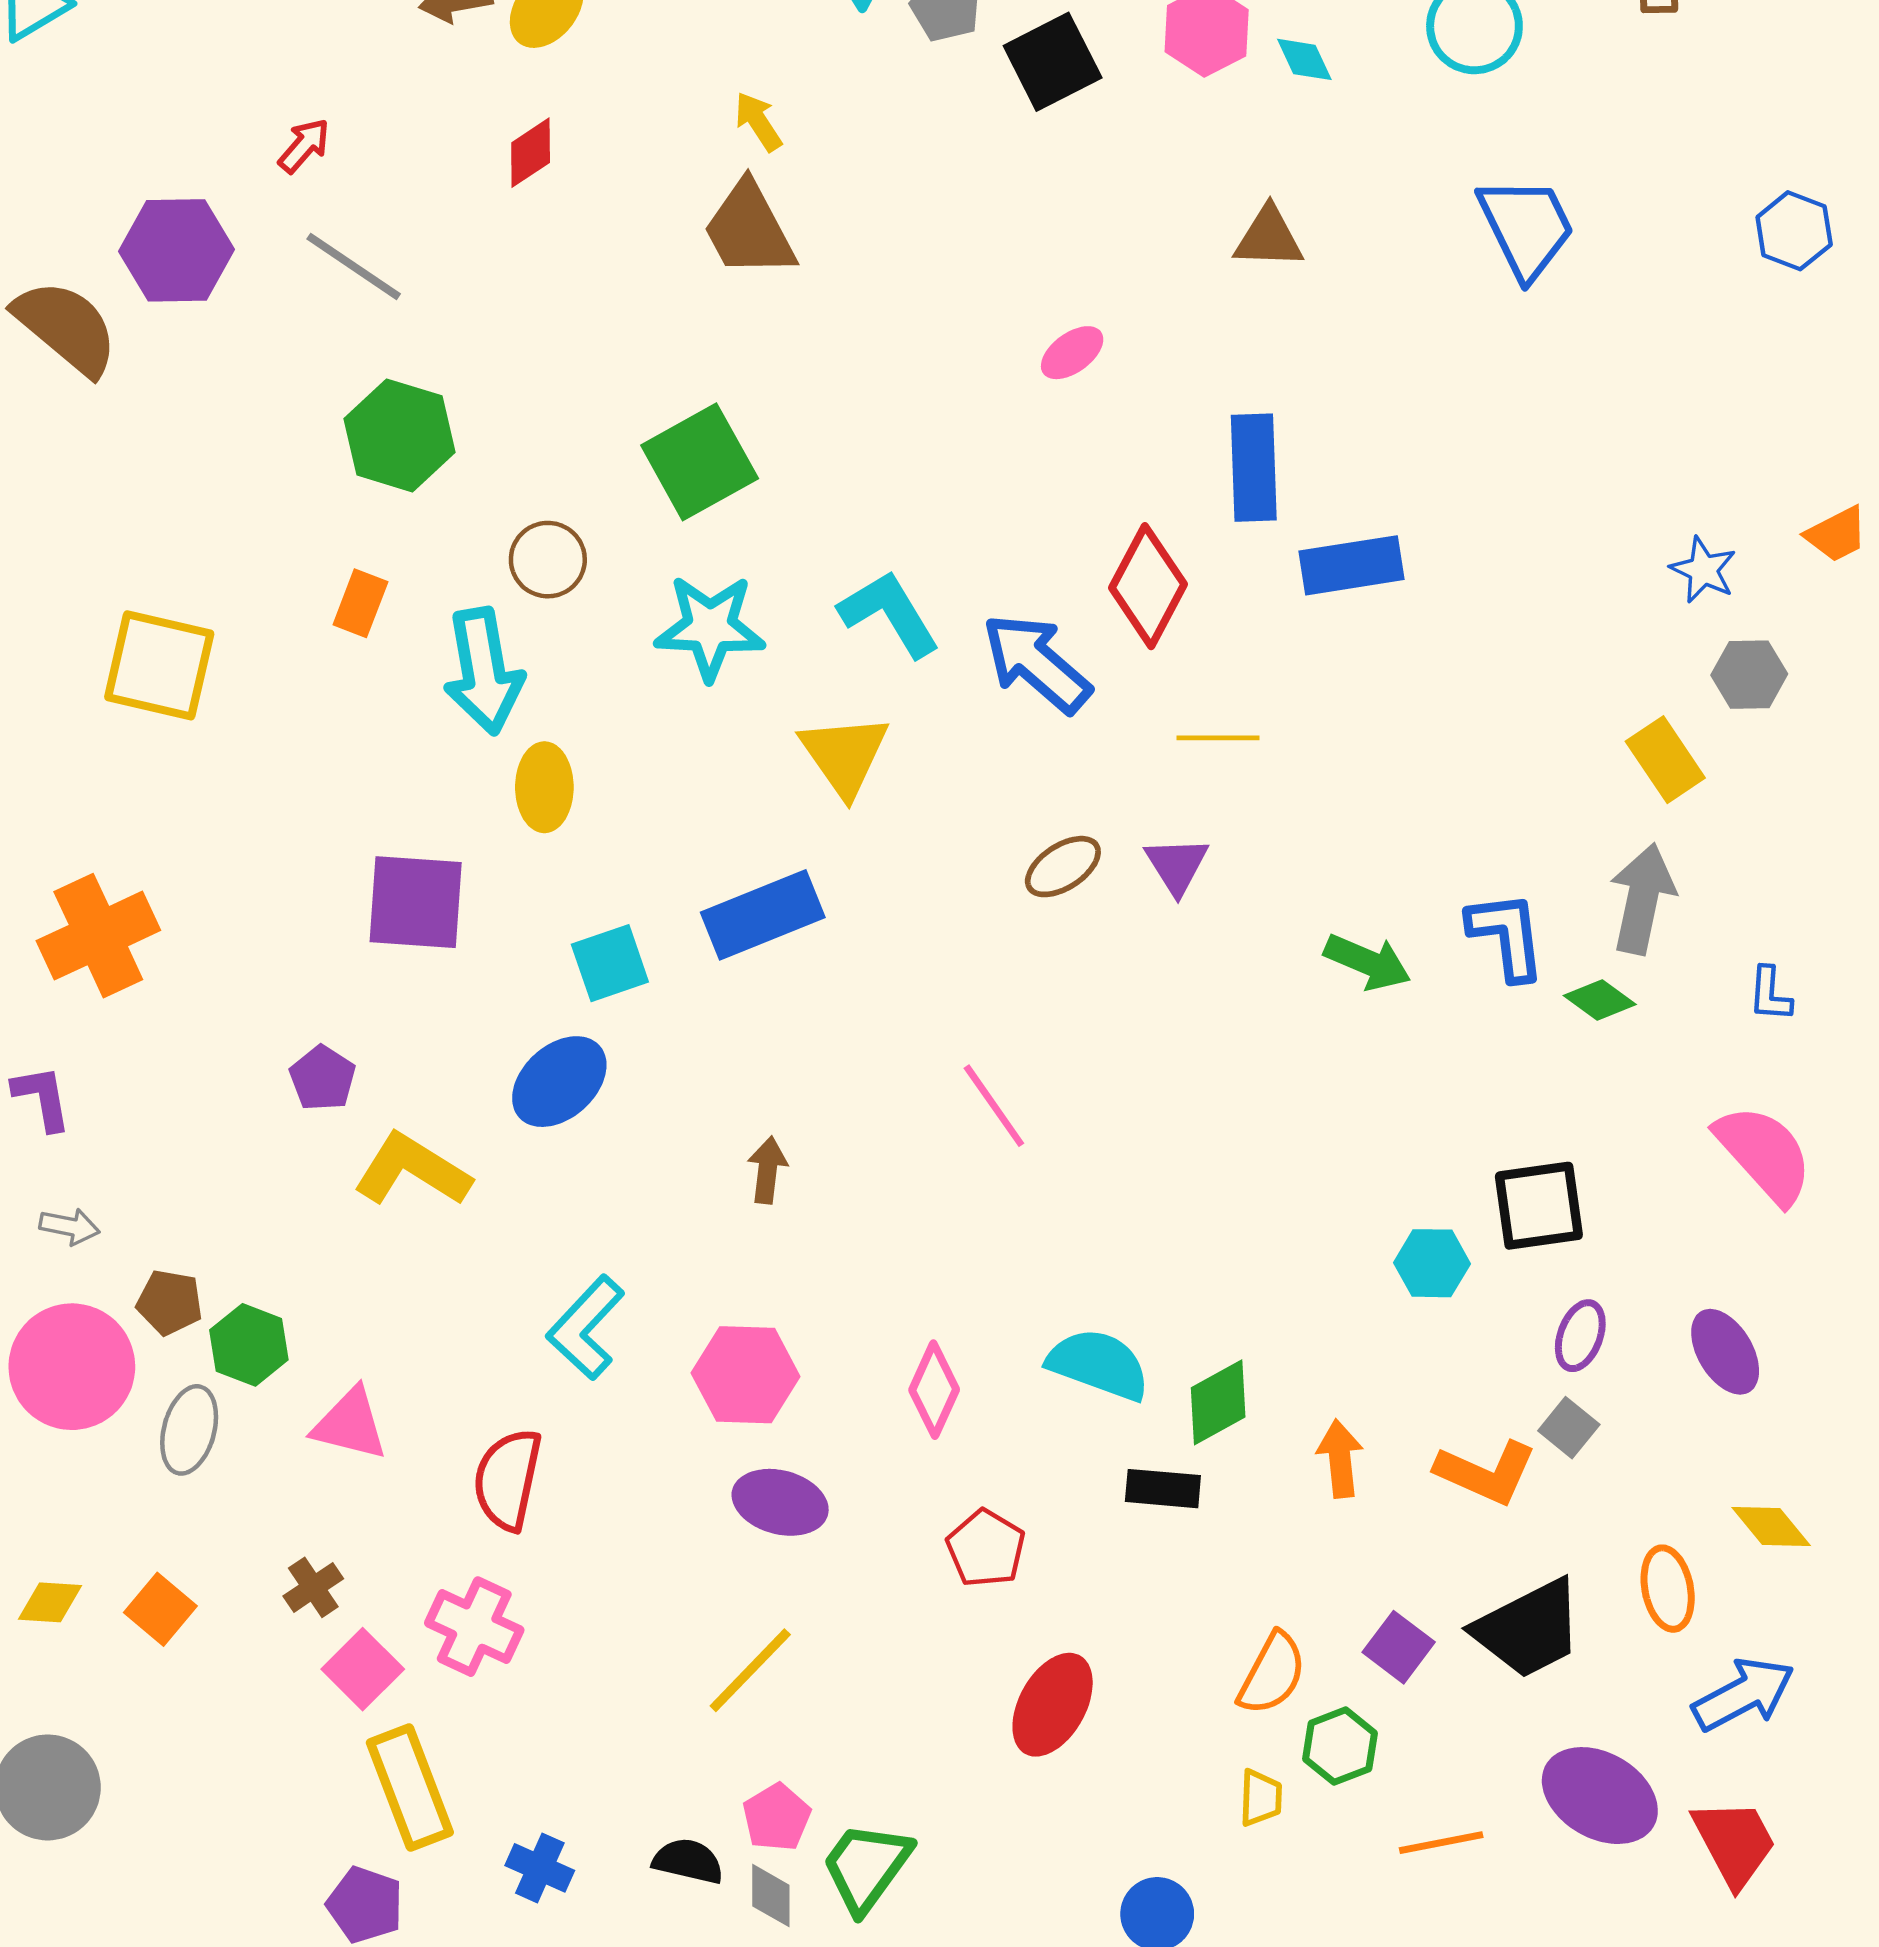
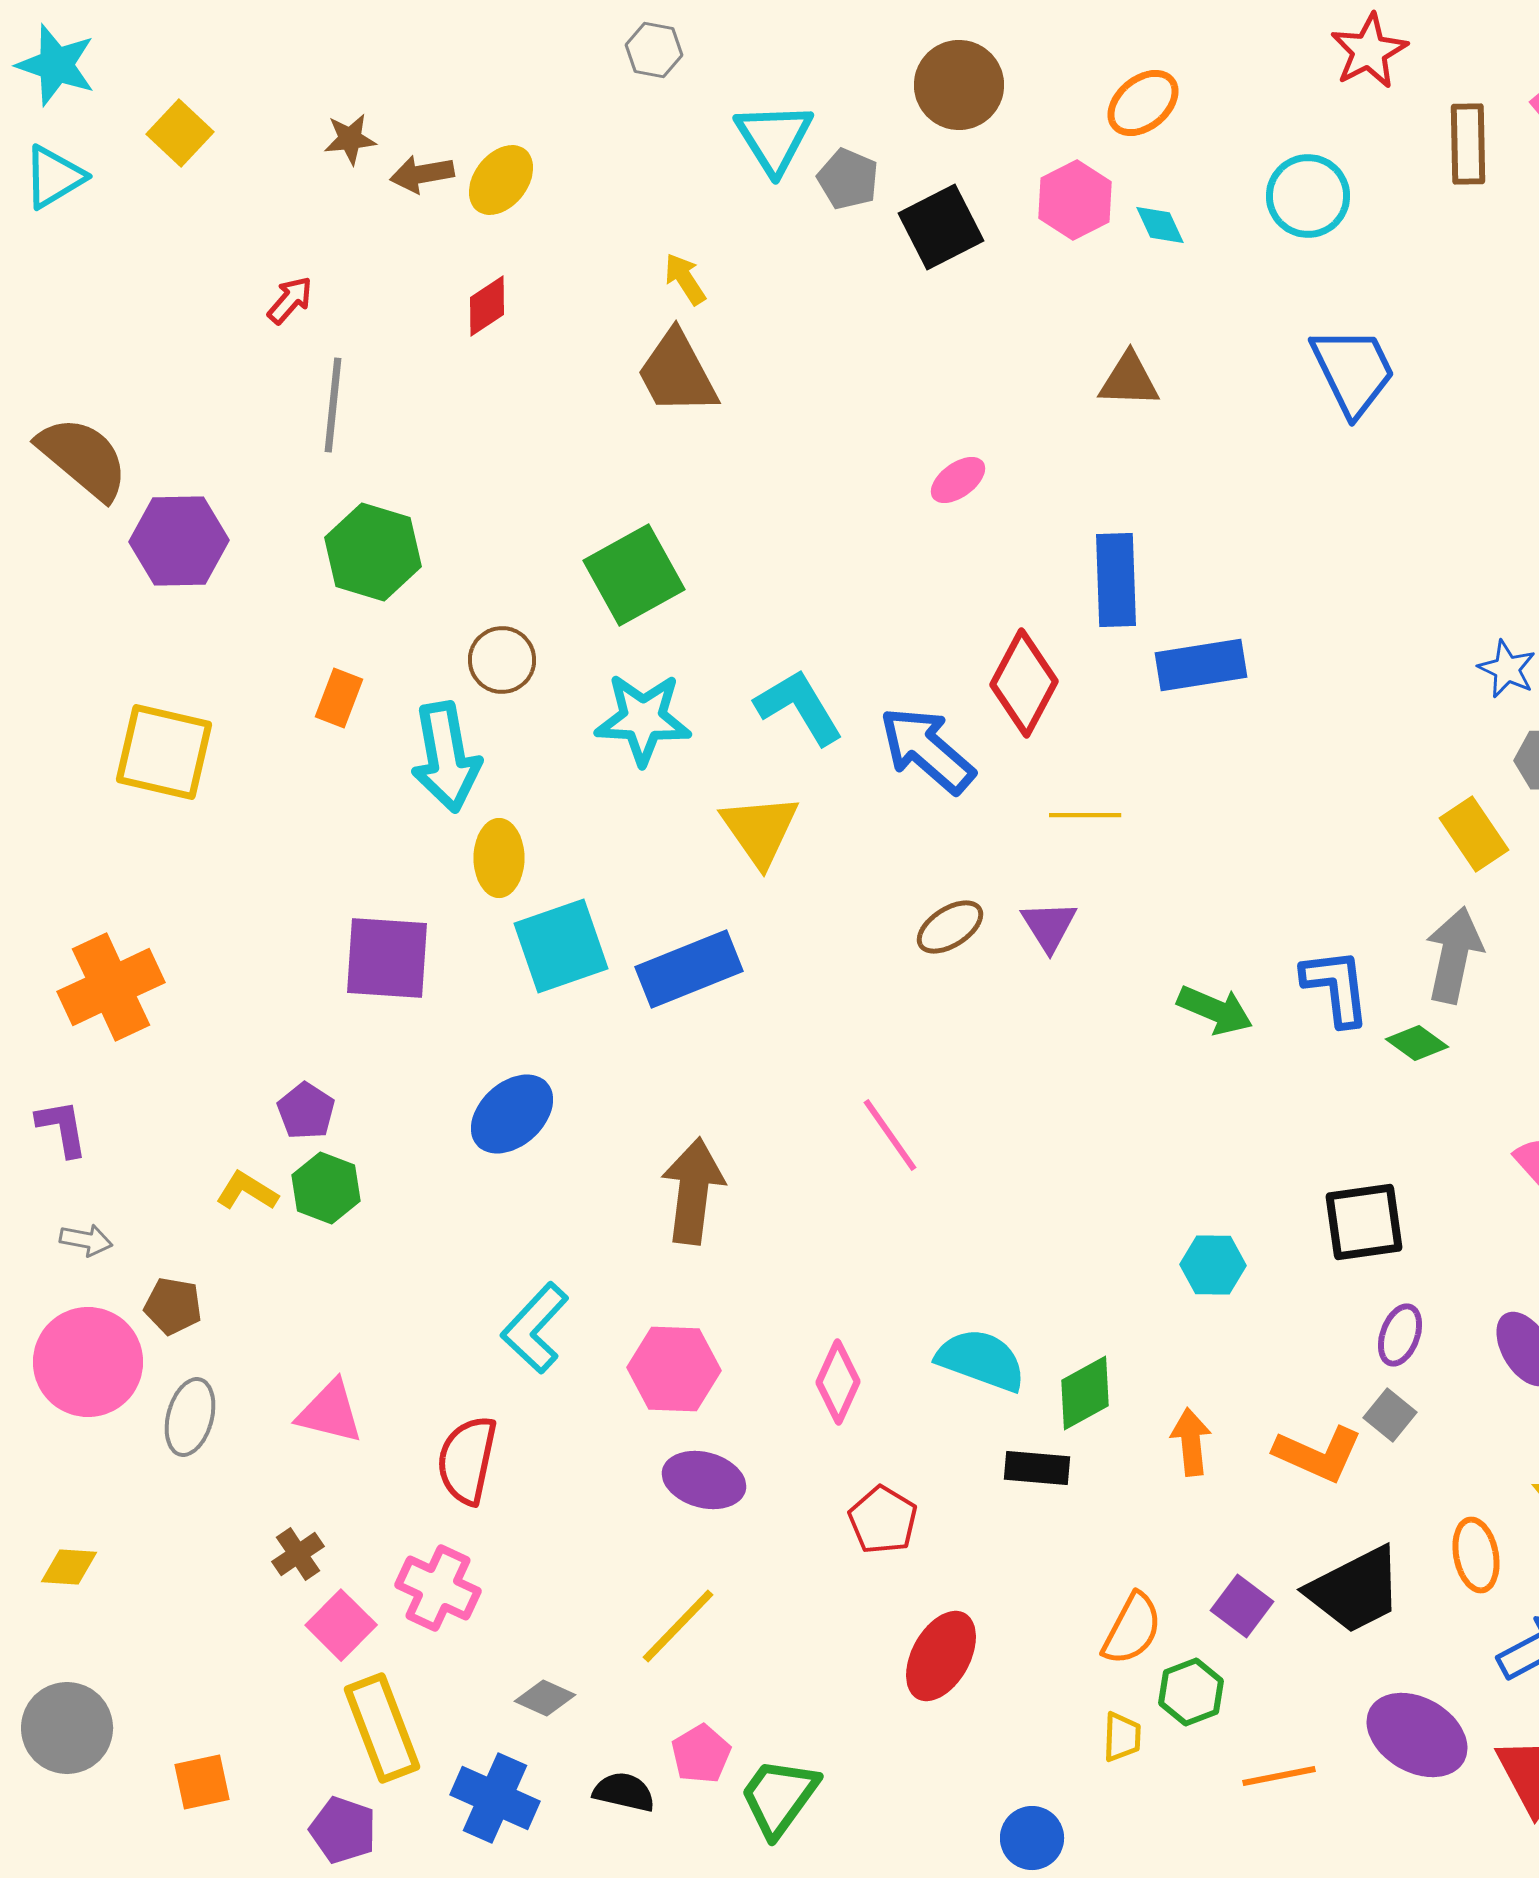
purple hexagon: (176, 250) -> (179, 541), moved
gray line: (354, 266) -> (333, 405), turned 62
cyan square: (610, 963) -> (561, 946), moved, size x1.4
yellow L-shape: (412, 1170) -> (247, 1191), moved, size x0.6
brown arrow: (767, 1170) -> (693, 1191), size x1.8
cyan hexagon: (1432, 1263) -> (1213, 1265), moved
green hexagon: (249, 1345) -> (326, 1188), moved
orange square: (160, 1609) -> (202, 1782), moved, turned 38
blue cross: (540, 1868) -> (495, 1798), size x1.5
gray diamond: (771, 1896) -> (545, 1698), moved, turned -66

